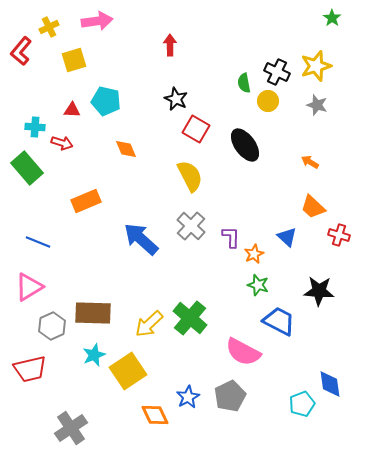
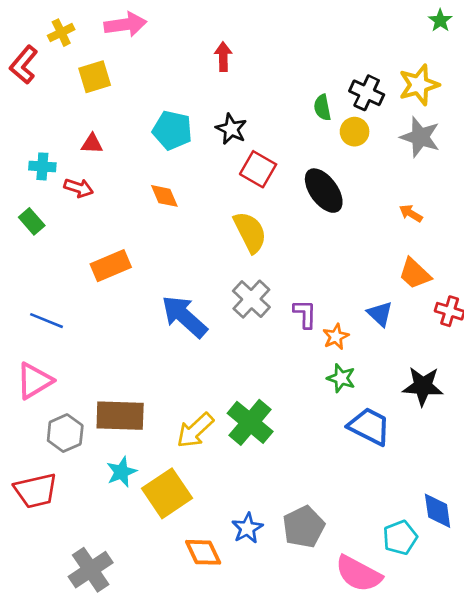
cyan pentagon: (106, 101) -> (172, 130), moved
gray star: (317, 105) -> (420, 137), size x1.4
green rectangle: (27, 168) -> (32, 221), size x0.6
pink semicircle: (243, 352) -> (359, 574), moved

